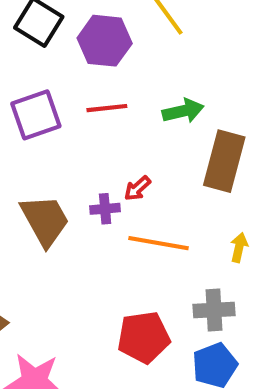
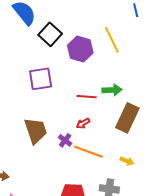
red line: (107, 108) -> (87, 97), moved
purple cross: (105, 209) -> (65, 140), moved, turned 32
yellow arrow: (239, 247) -> (127, 161), turned 88

